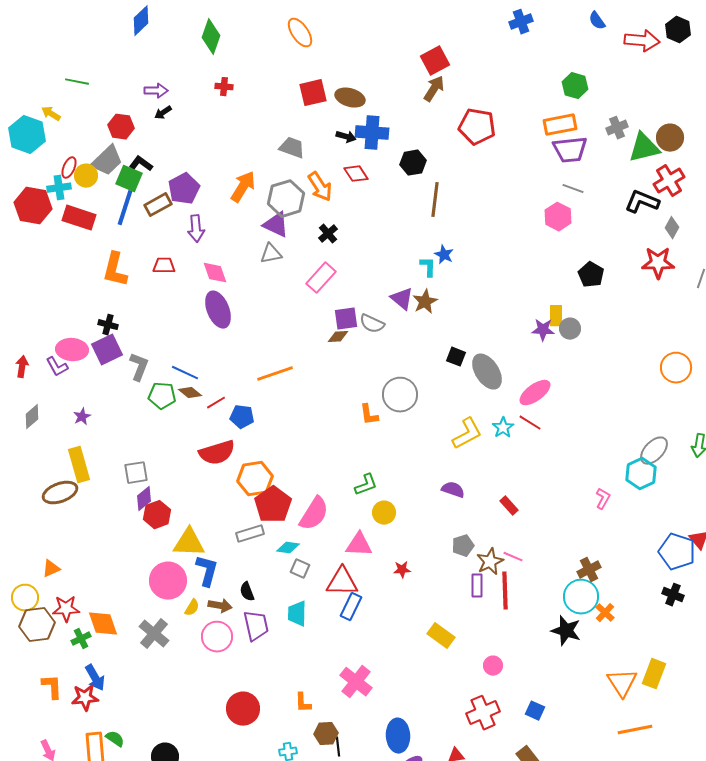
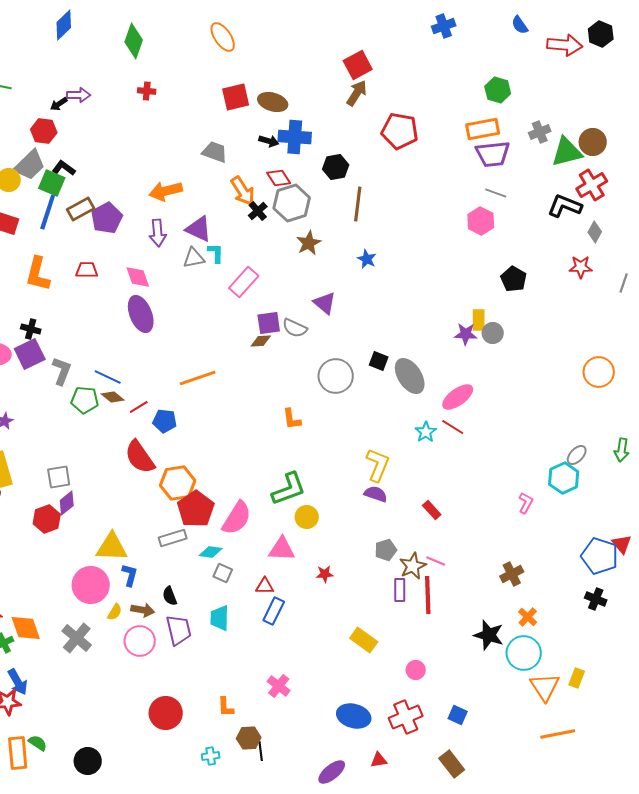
black arrow: (163, 113) -> (59, 104), moved
orange arrow: (243, 187) -> (166, 191), turned -136
purple pentagon: (184, 189) -> (107, 218), moved
gray hexagon: (286, 199) -> (292, 203), moved
purple arrow: (196, 229) -> (158, 233), moved
black cross: (328, 234) -> (258, 211), moved
red star: (658, 263) -> (581, 267), size x0.7
cyan L-shape: (428, 267) -> (216, 253), moved
brown star: (425, 302) -> (309, 243), moved
gray circle: (400, 395) -> (336, 376), moved
yellow L-shape: (467, 434) -> (378, 465), moved, turned -40
gray ellipse: (654, 451) -> (577, 455), size x0.7
red semicircle: (217, 453) -> (140, 457), turned 72
green L-shape: (366, 485) -> (289, 489), size x1.5
red hexagon: (157, 515) -> (47, 519), moved
blue L-shape: (207, 571) -> (130, 575), size x0.7
red triangle: (342, 582) -> (265, 586), size x0.6
cyan circle: (581, 597) -> (524, 653), moved
yellow rectangle: (654, 674) -> (577, 678), size x0.7
pink cross: (356, 682) -> (279, 686), size x0.7
blue ellipse: (398, 736) -> (354, 716), moved, turned -72

